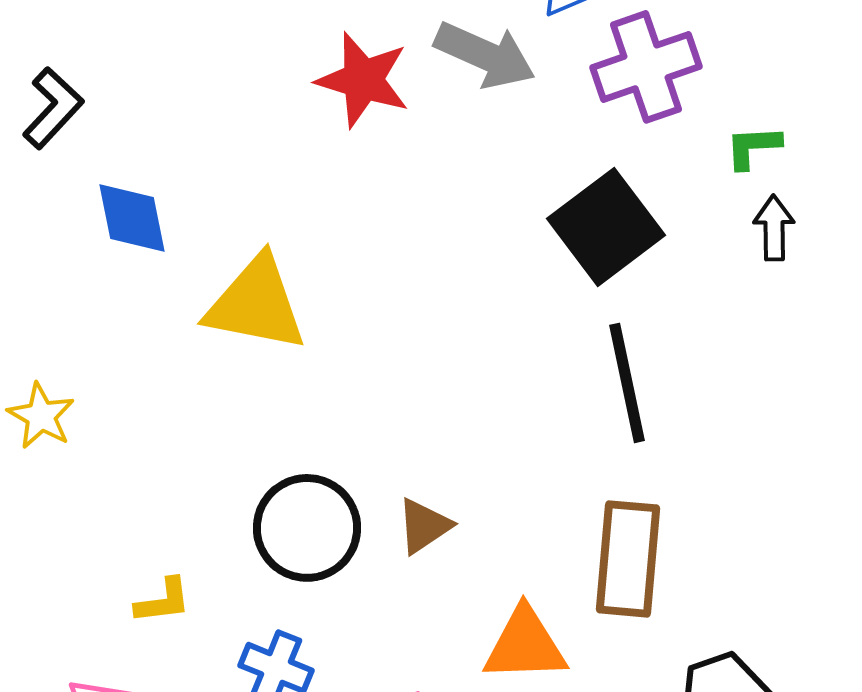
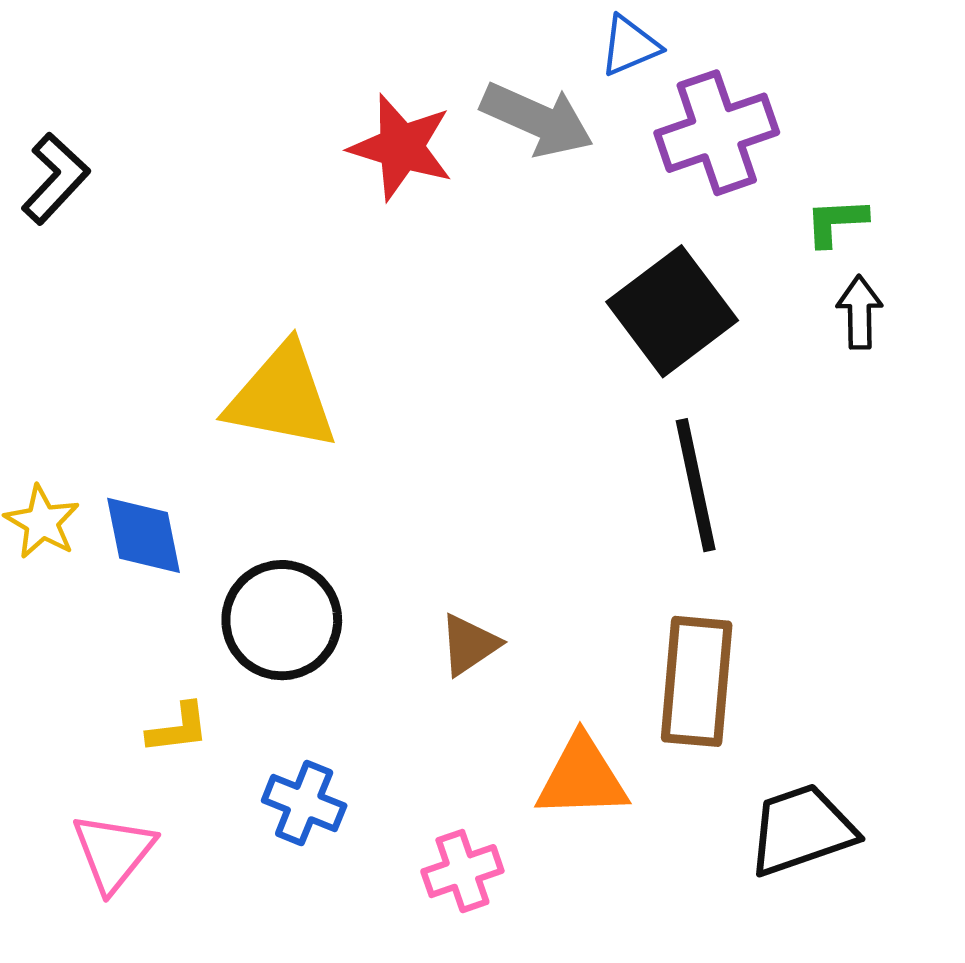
blue diamond: (132, 218) -> (143, 535), moved
black circle: (307, 528) -> (282, 620), moved

